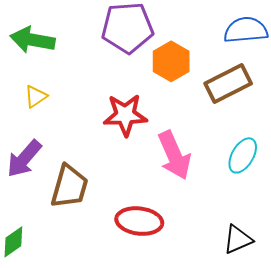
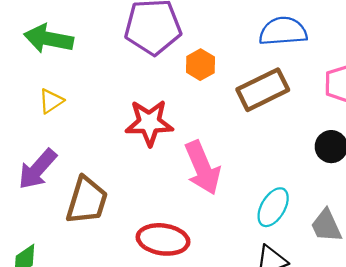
orange hexagon: (171, 61) -> (200, 65), size x0.7
cyan ellipse: (243, 155) -> (273, 207), moved

